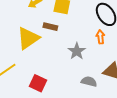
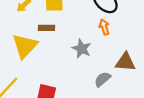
gray semicircle: (89, 82) -> (103, 79), turned -42

